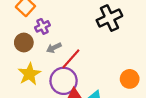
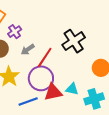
black cross: (109, 18) -> (74, 41), moved

